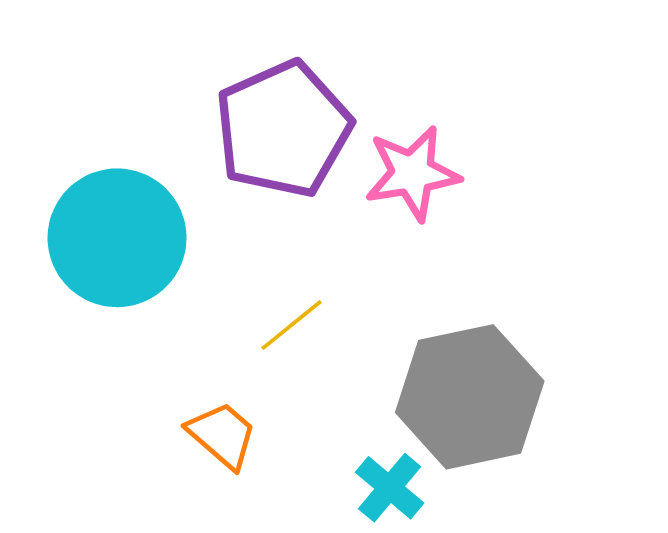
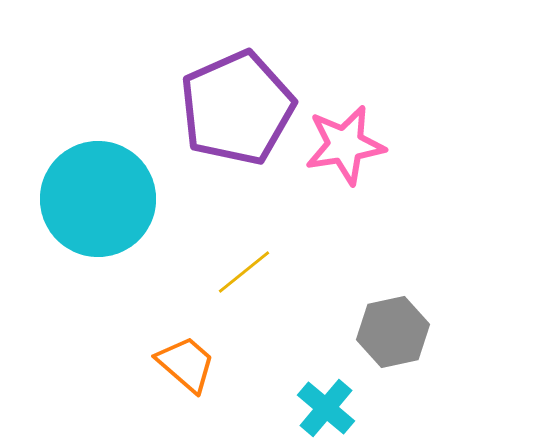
gray hexagon: (470, 397) -> (393, 332), size x0.6

